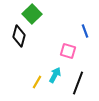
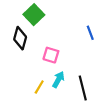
pink square: (68, 51) -> (51, 55), moved
black line: (78, 83) -> (83, 88), turned -35

